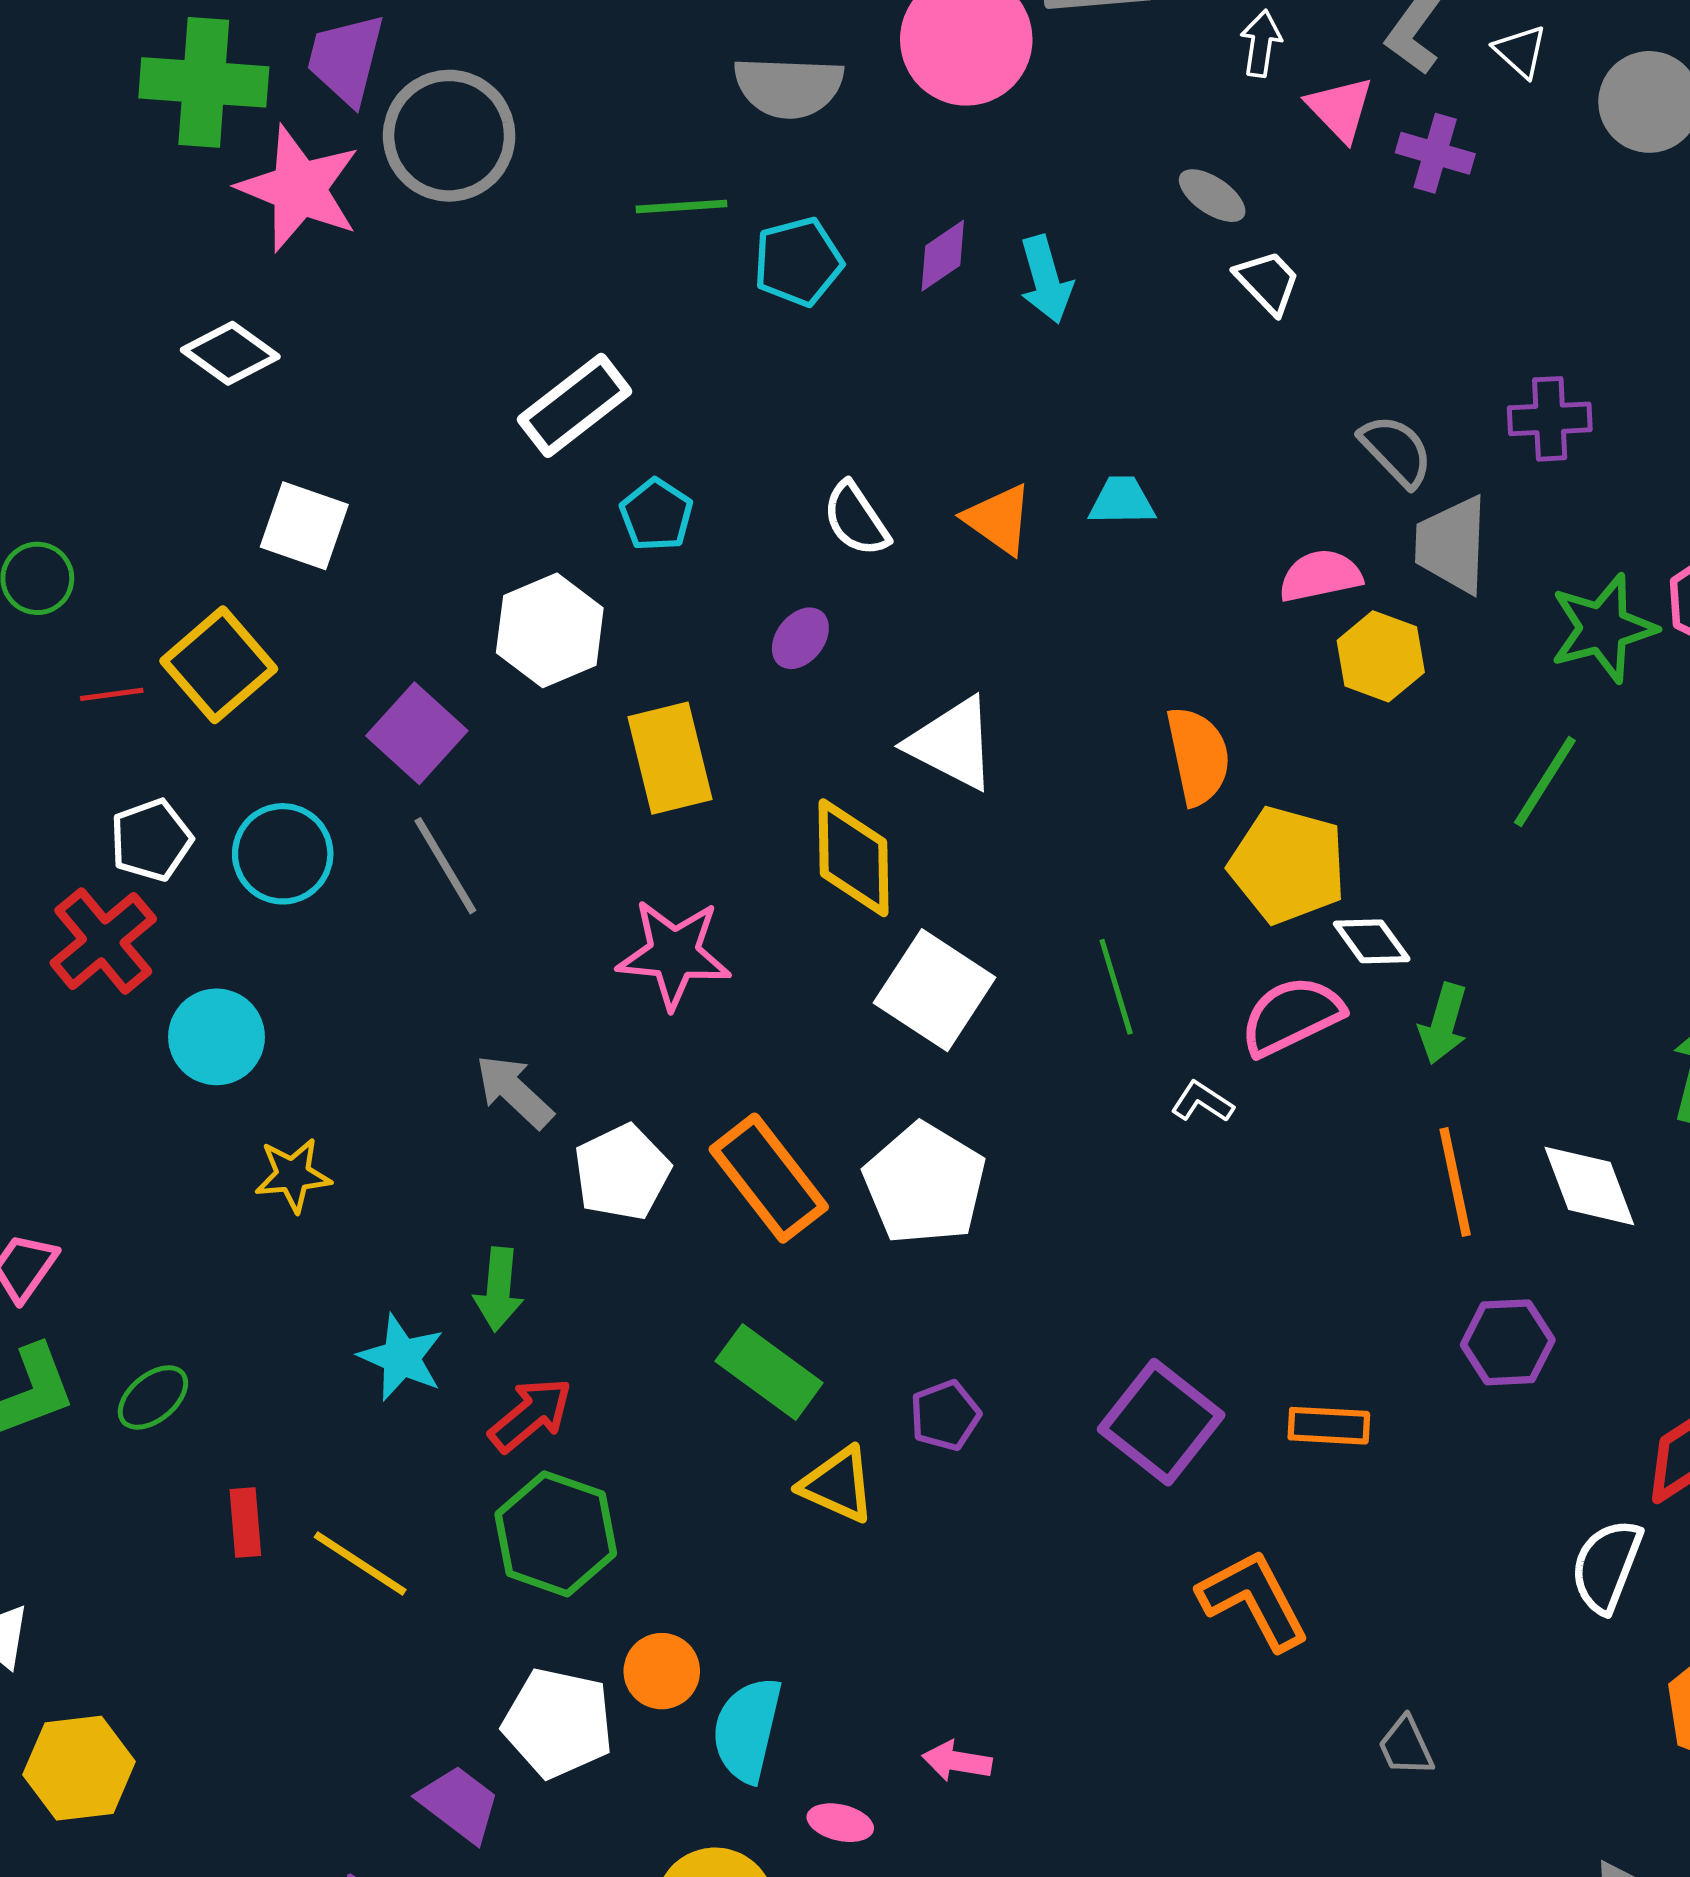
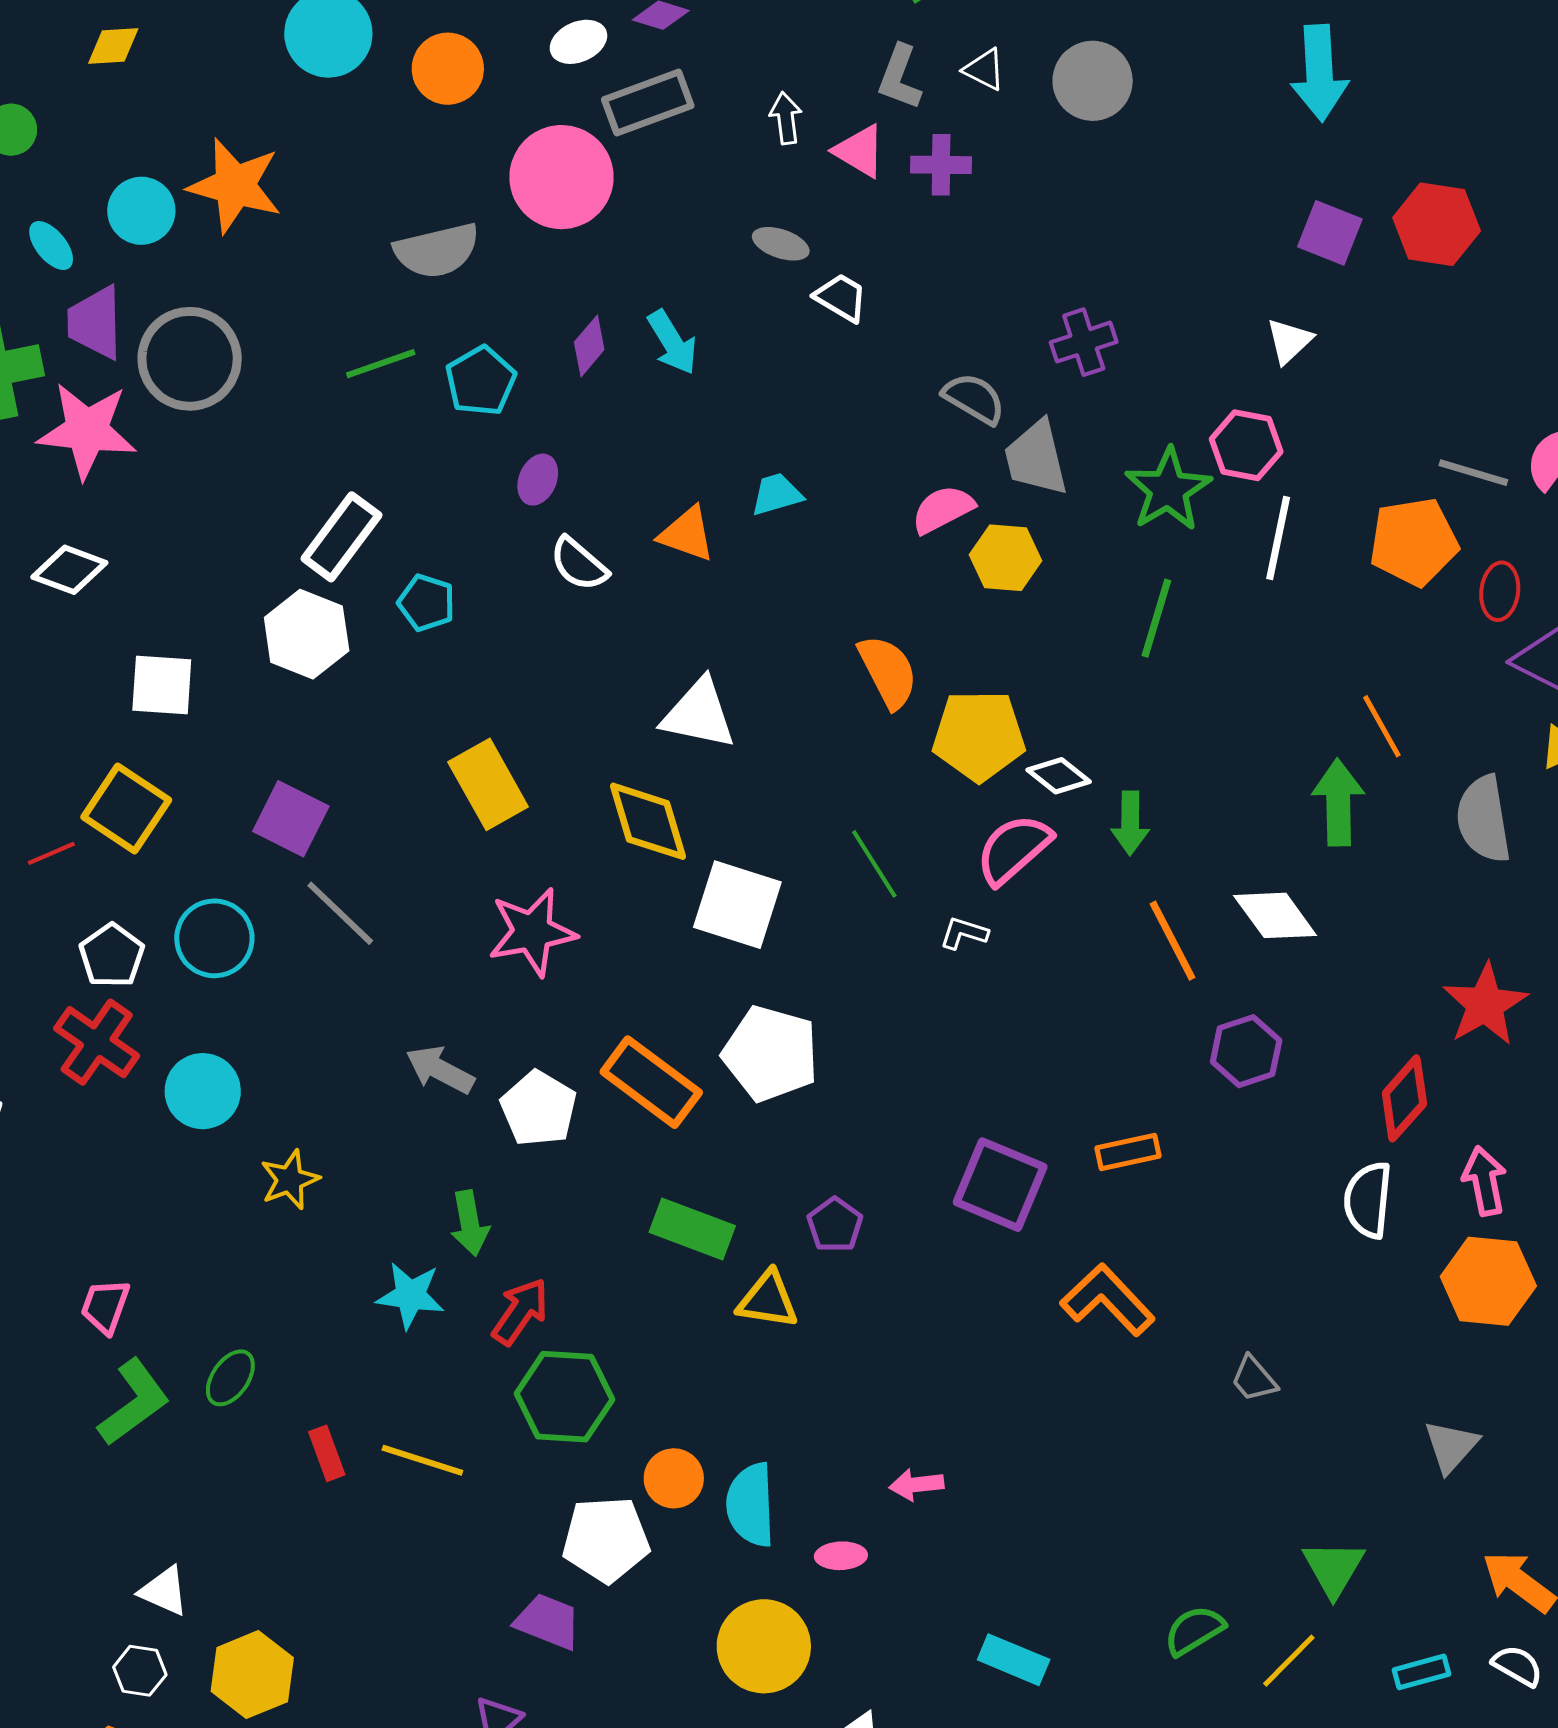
white hexagon: (550, 630) -> (307, 634), moved
purple ellipse: (800, 638) -> (538, 480), moved

